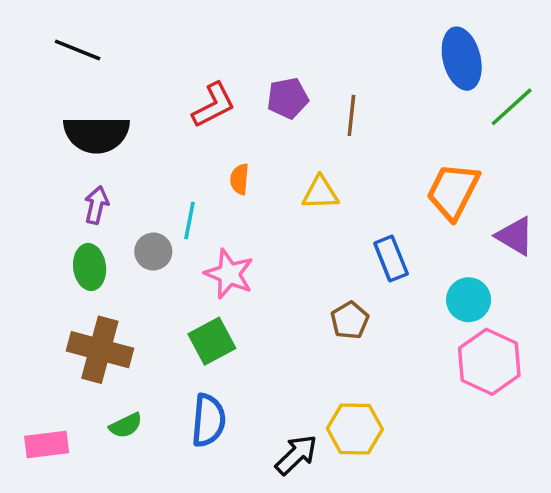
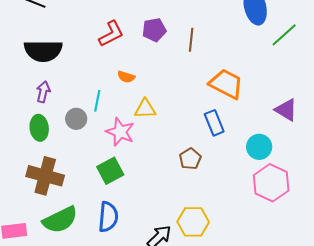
orange semicircle: (239, 179) -> (126, 77), turned -78
orange trapezoid: (453, 191) -> (226, 84), moved, turned 90
yellow triangle: (320, 193) -> (145, 109), moved
green semicircle: (126, 425) -> (60, 220), size x1.8

